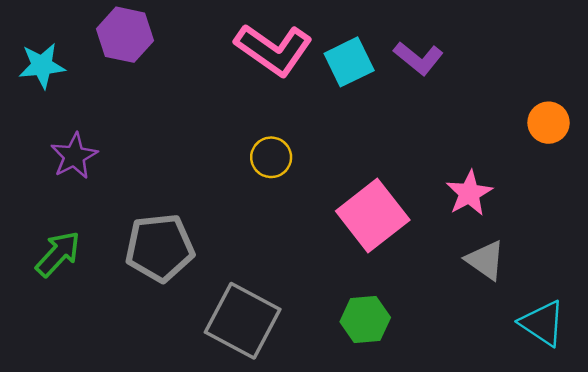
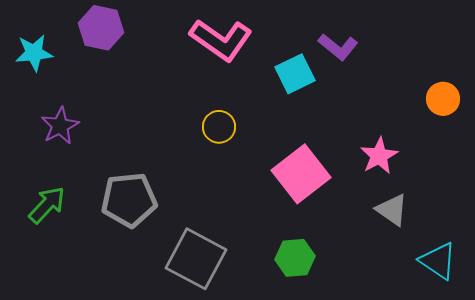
cyan square: (349, 62) -> (295, 74), moved

